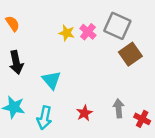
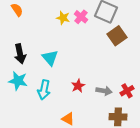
black arrow: (16, 62) -> (20, 54), moved
gray arrow: (119, 108) -> (104, 91), moved, turned 105
red cross: (142, 119) -> (127, 91), turned 32

